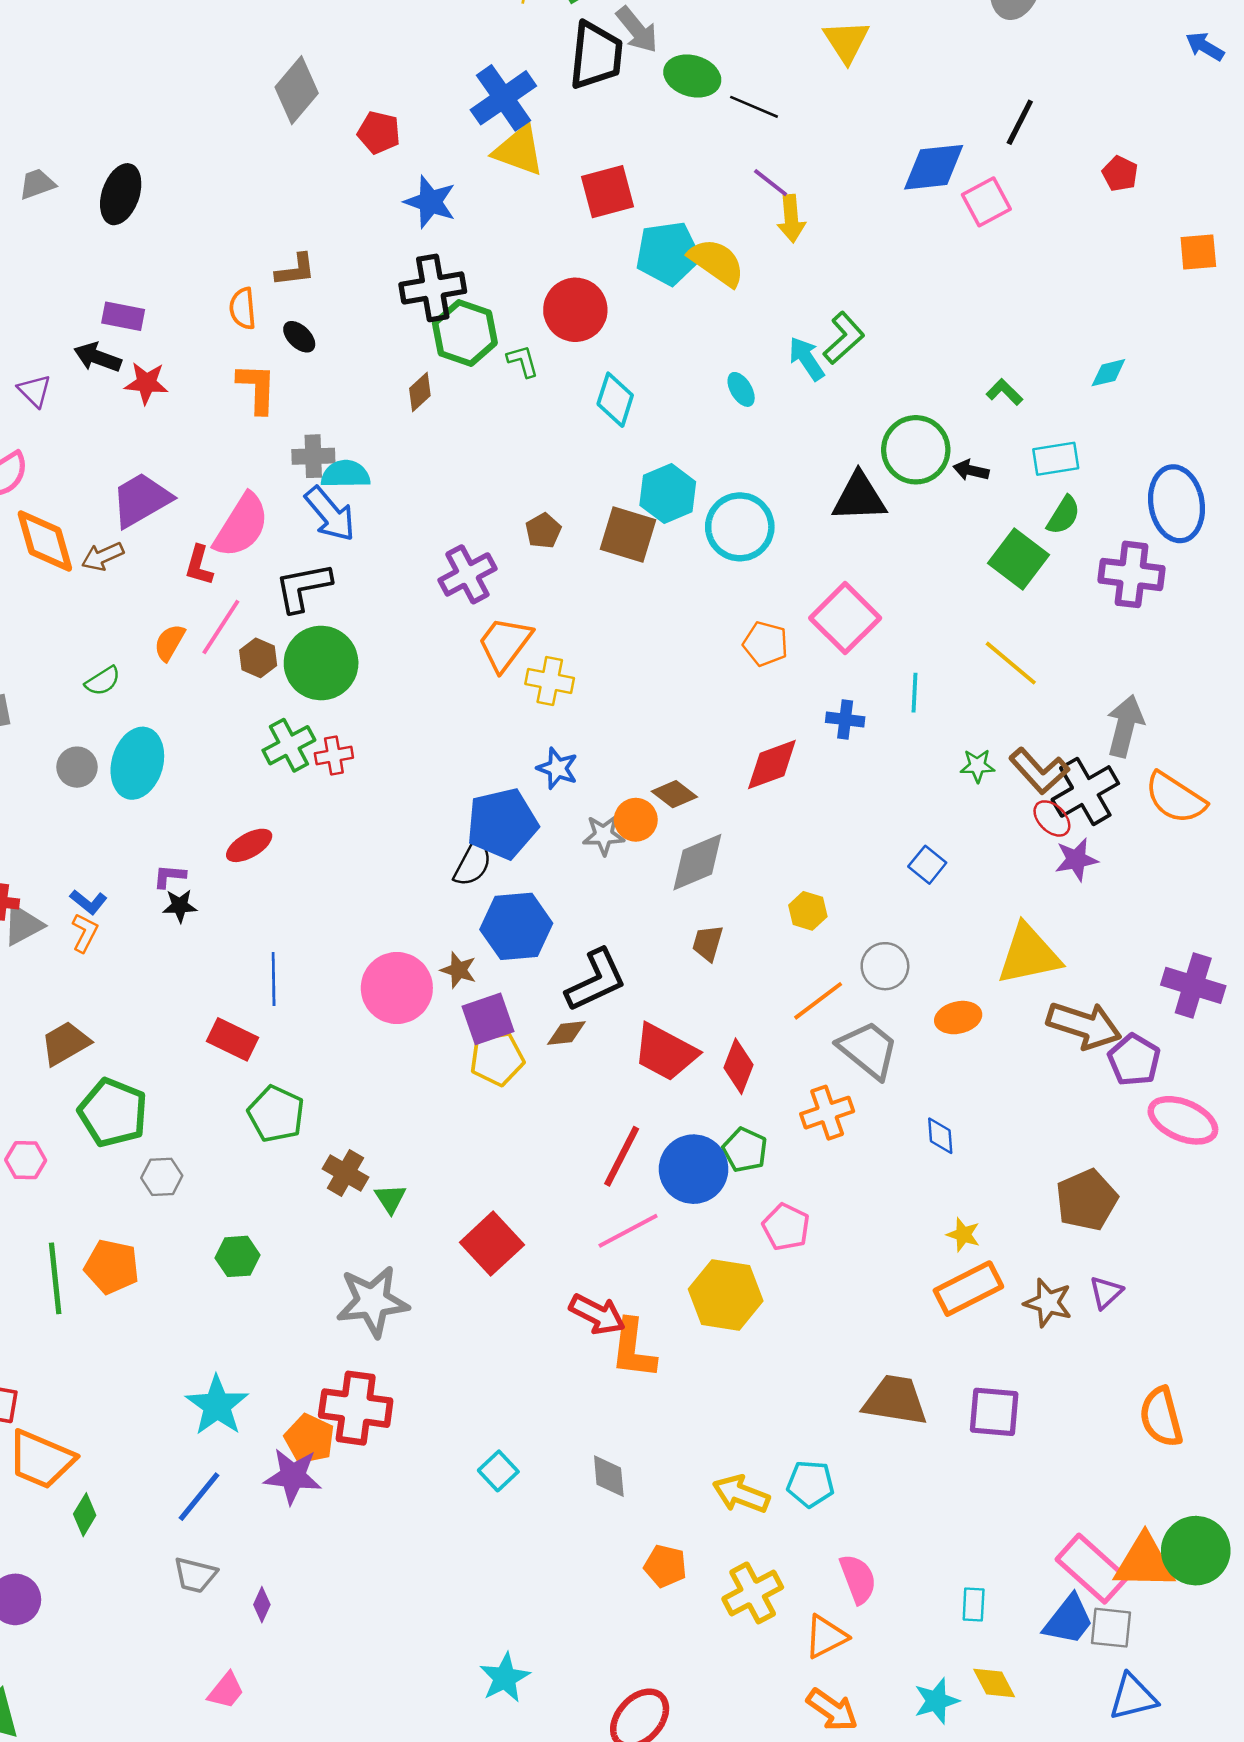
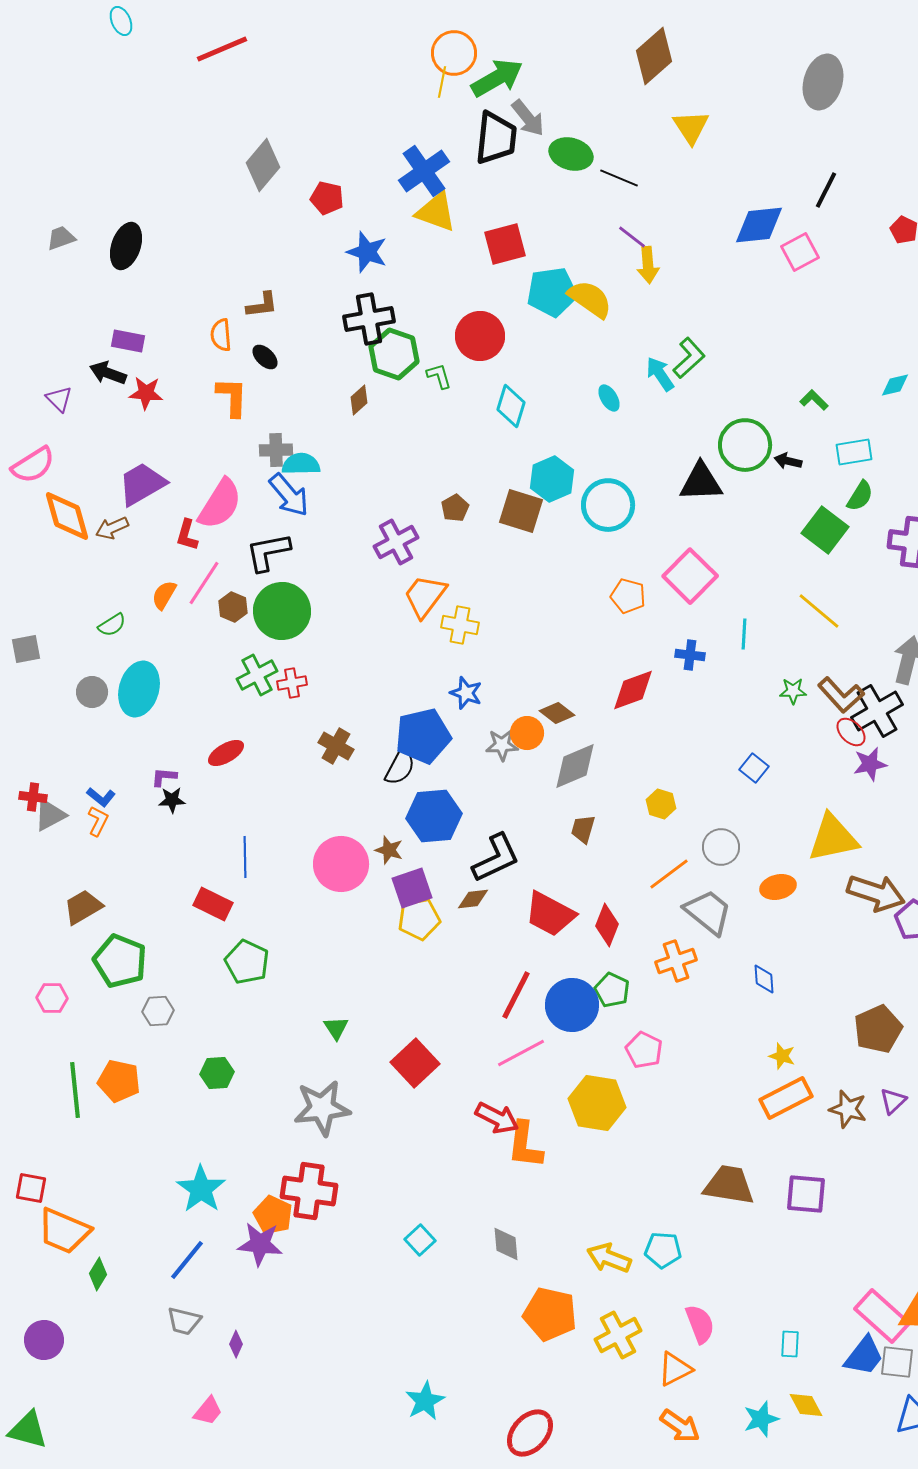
brown cross: (345, 1173) -> (336, 746), moved
orange pentagon: (665, 1566) -> (550, 1314), size x1.6

